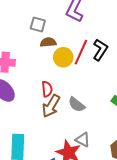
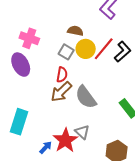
gray square: (38, 24) -> (66, 52), moved
gray semicircle: (77, 105) -> (86, 97), size x1.4

